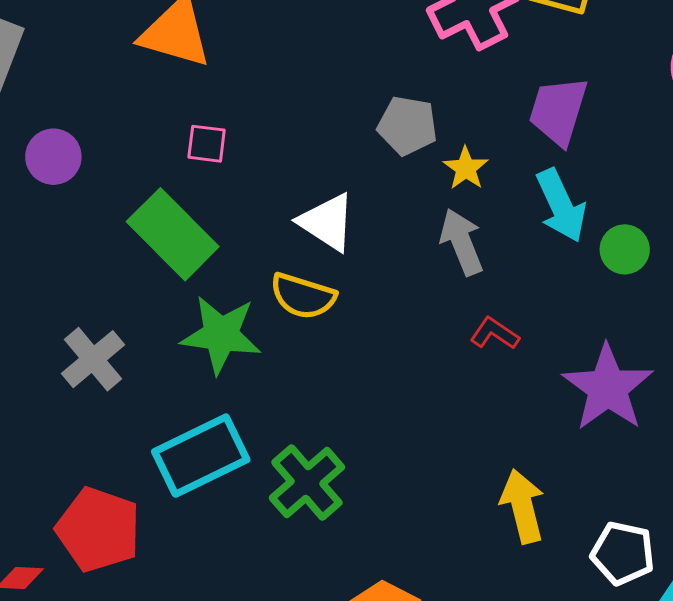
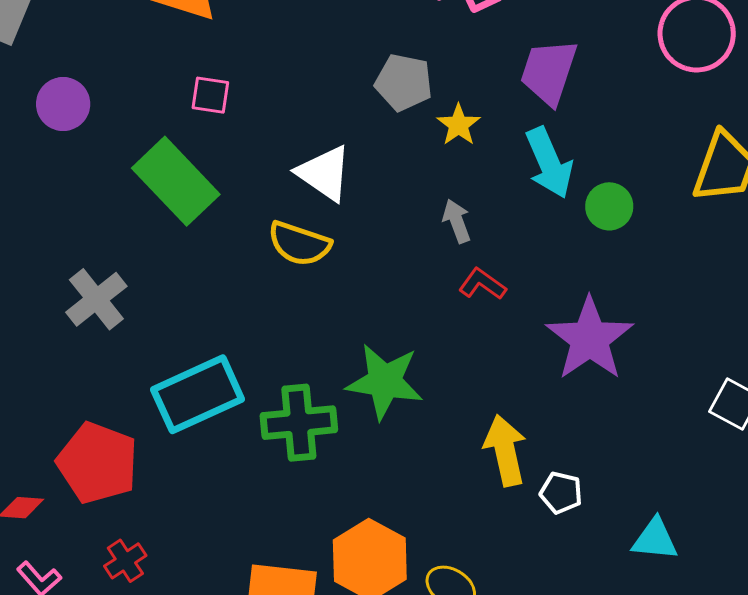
gray arrow: (462, 242) -> (457, 221), moved, size x0.7
green star: (221, 335) -> (385, 382), moved
green cross: (307, 483) -> (299, 423), turned 34
white pentagon: (623, 553) -> (561, 493), moved, size x0.7

